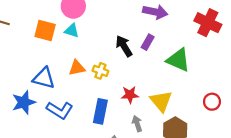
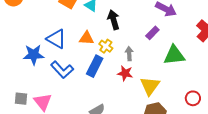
black arrow: (124, 46) -> (114, 20), moved
green triangle: (178, 60) -> (174, 55), turned -45
blue rectangle: (100, 111) -> (95, 66), moved
gray arrow: (137, 124) -> (129, 54), moved

